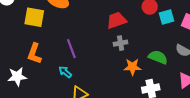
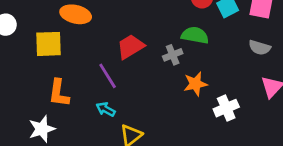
red trapezoid: (117, 20) -> (131, 47), moved
green semicircle: (158, 57) -> (195, 35), moved

